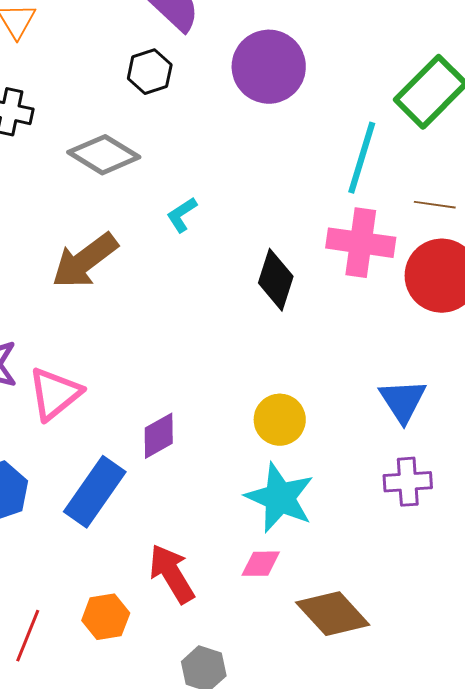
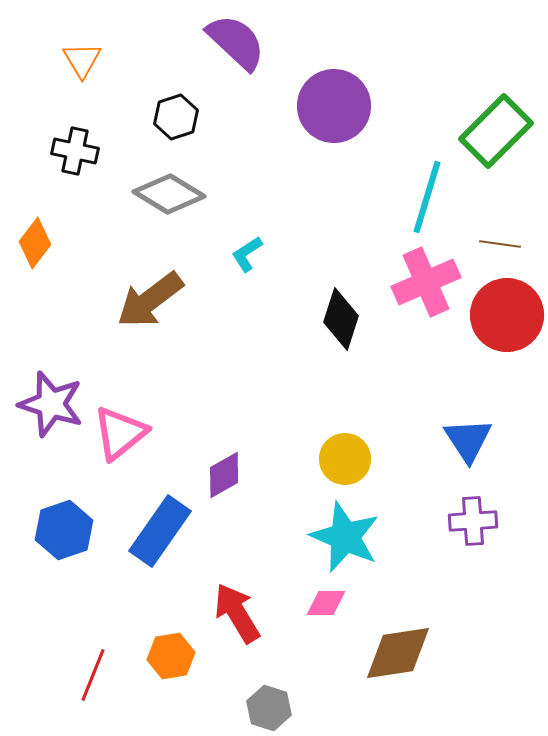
black hexagon: (150, 72) -> (176, 117), moved
pink cross: (361, 243) -> (426, 282), turned -32
brown diamond: (333, 614) -> (398, 653), turned -56

